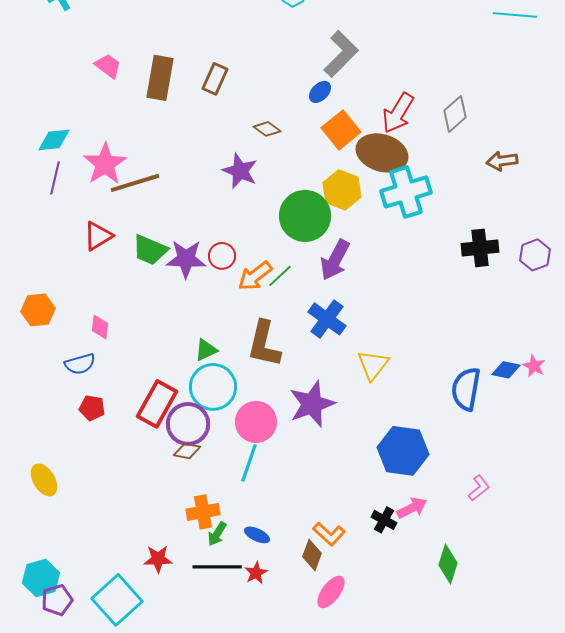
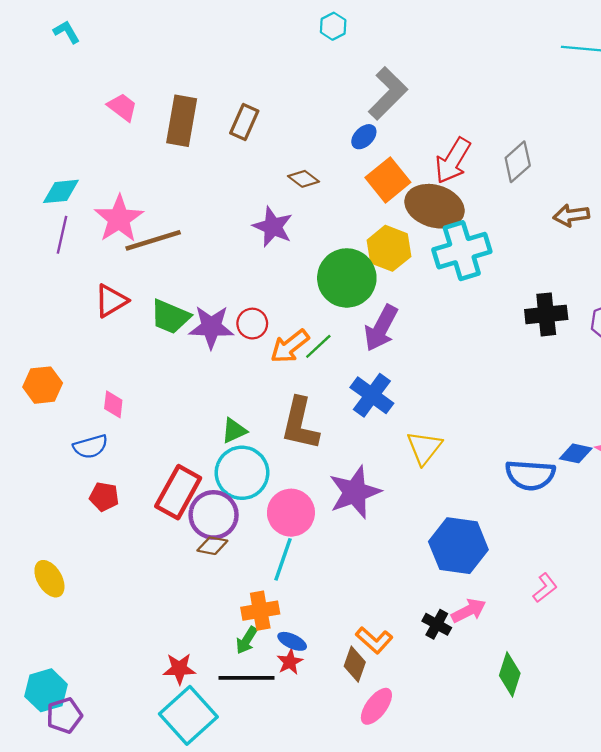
blue semicircle: (466, 389) -> (530, 475), turned -96
orange cross: (203, 512) -> (260, 611), moved
red star: (256, 573) -> (290, 662), moved
cyan square: (117, 600) -> (188, 715), moved

